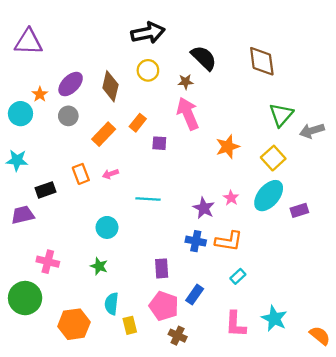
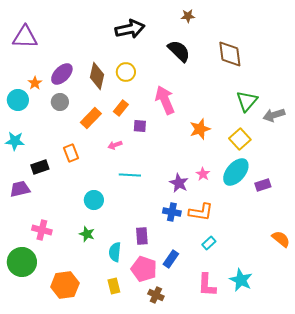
yellow circle: (148, 70) -> (126, 72), moved
brown star: (186, 82) -> (188, 16), moved
pink arrow: (110, 174) -> (115, 145), moved
cyan semicircle: (112, 304) -> (115, 252), moved
orange semicircle: (320, 336) -> (281, 239), moved

